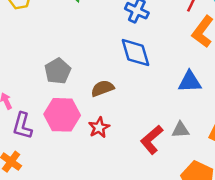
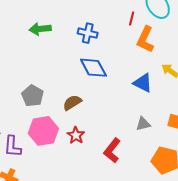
blue triangle: (190, 82) -> (143, 83), turned 40
red L-shape: (152, 140) -> (112, 150), moved

